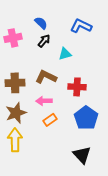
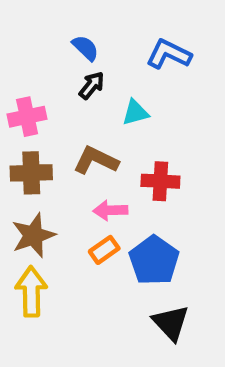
pink cross: (13, 38) -> (27, 117), moved
pink arrow: (44, 101) -> (110, 210), moved
blue pentagon: (86, 118) -> (154, 260), moved

